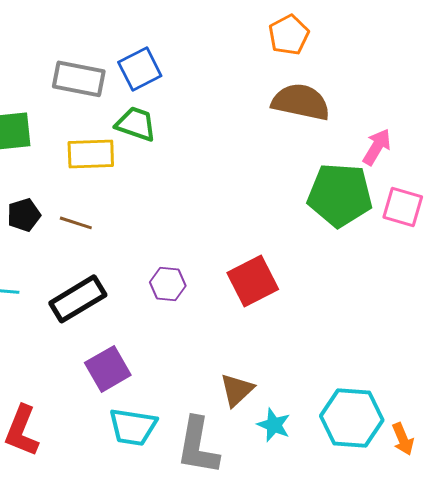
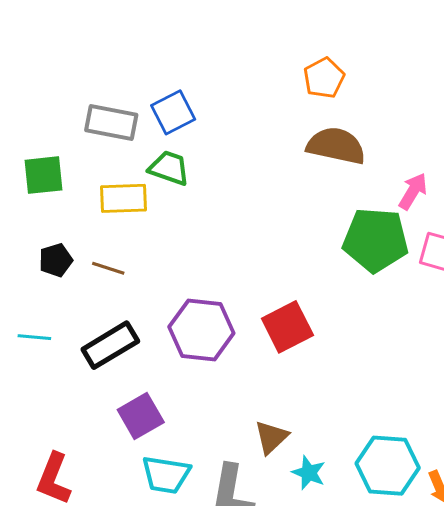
purple hexagon: (168, 284) -> (201, 330), size x1.8

